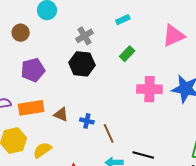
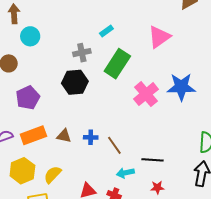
gray cross: (85, 36) -> (82, 53), moved, turned 30
green rectangle: (127, 54) -> (117, 64), size x1.8
pink cross: (149, 89) -> (146, 94), turned -30

